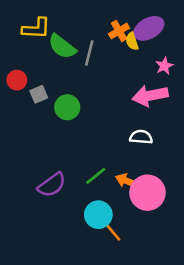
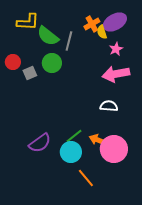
pink star: (164, 66) -> (116, 49), moved
green circle: (67, 107) -> (52, 63), moved
cyan circle: (98, 215) -> (71, 152), moved

